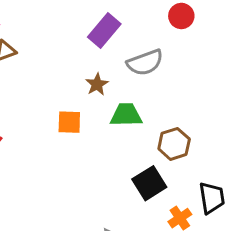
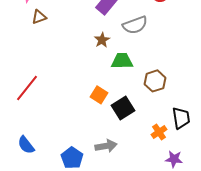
orange square: (69, 122) -> (99, 95), moved, turned 30
black square: (149, 183) -> (123, 108), moved

